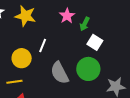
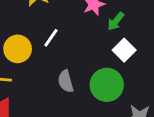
gray semicircle: (60, 73) -> (66, 81), size x0.7

